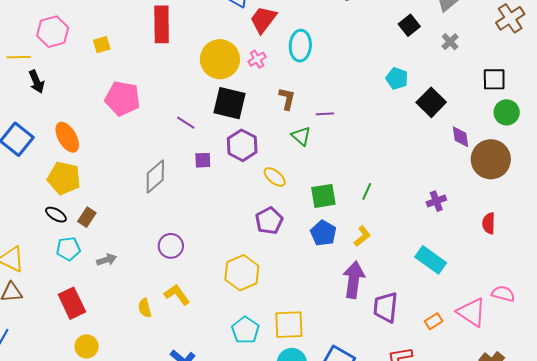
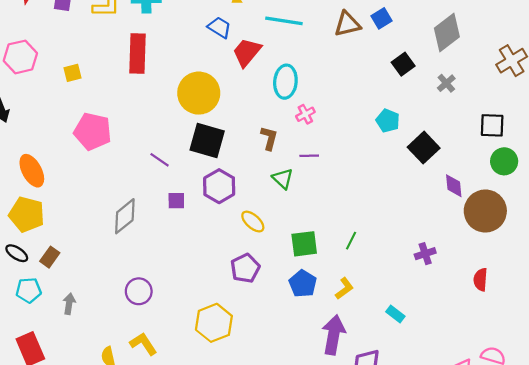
pink cross: (257, 59) -> (305, 114), moved
gray arrow: (107, 260) -> (69, 304), turned -66
cyan rectangle: (431, 260) -> (395, 314), moved, size x0.6

